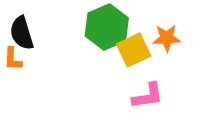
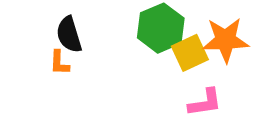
orange star: (167, 38) -> (226, 40), size x1.5

